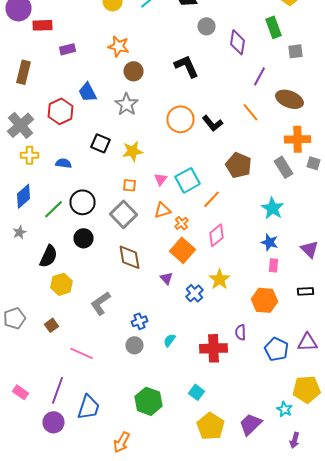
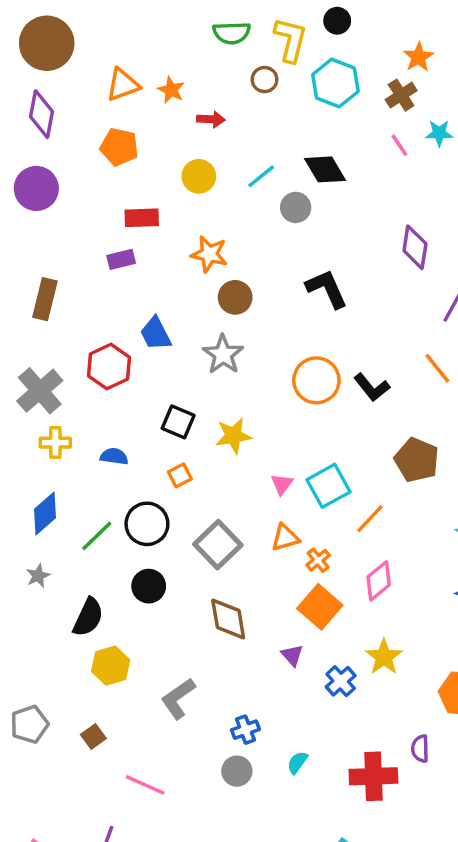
red rectangle: (42, 25) -> (142, 218), moved
gray circle: (206, 26) -> (296, 207), moved
orange square: (130, 185) -> (180, 475), moved, turned -32

